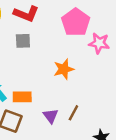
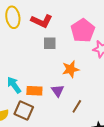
gray square: (23, 41) -> (50, 43), moved
purple triangle: (51, 116) -> (58, 91), moved

